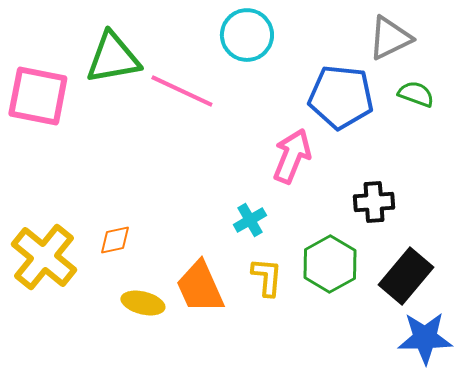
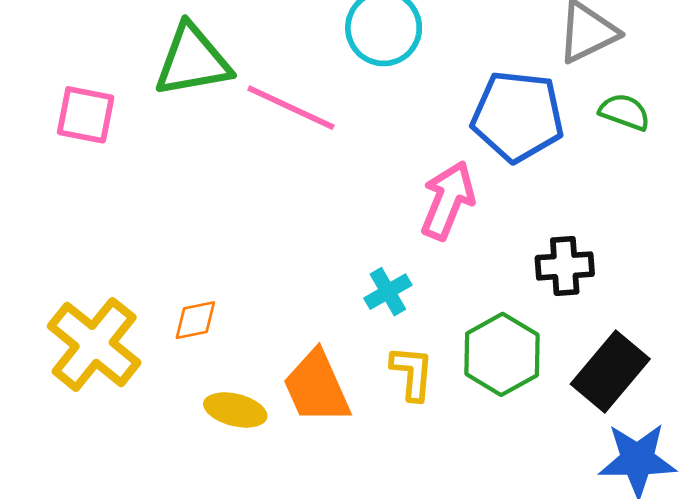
pink square: (38, 96) -> (86, 115), size x0.7

